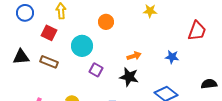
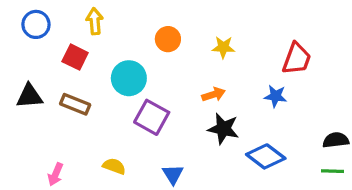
yellow star: (150, 11) -> (223, 47), moved
red trapezoid: (197, 31) -> (297, 59), moved
purple square: (96, 70) -> (152, 117), size x1.5
black star: (129, 77) -> (223, 129), moved

